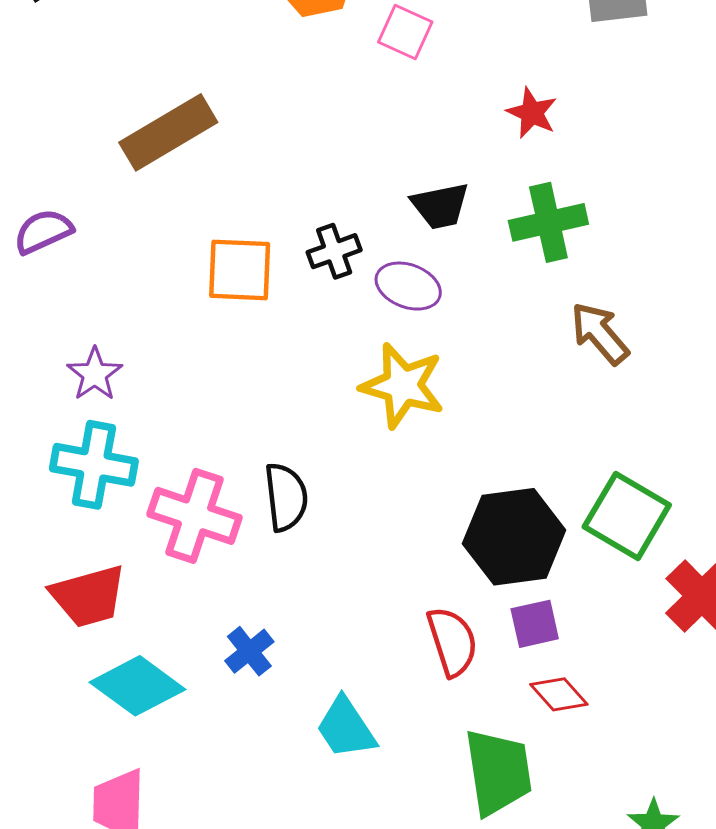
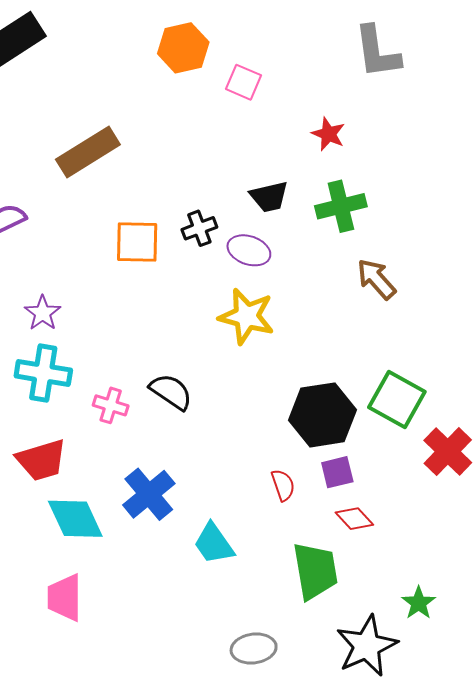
black semicircle: (286, 497) -> (171, 392), turned -48
pink cross: (195, 516) -> (111, 405), size x0.6
red semicircle: (452, 642) -> (283, 485), size x0.7
blue cross: (249, 651) -> (149, 494), size x1.6
cyan diamond: (138, 686) -> (75, 519), turned 30

